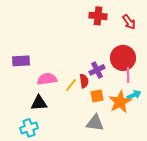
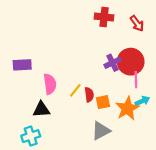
purple cross: (97, 70) -> (113, 63), moved
pink semicircle: (47, 79) -> (50, 84), turned 90
red semicircle: (84, 81) -> (89, 95), moved
gray triangle: (95, 123) -> (101, 131), turned -36

